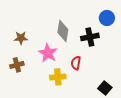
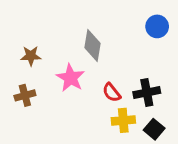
black cross: (90, 37) -> (147, 93), moved
red semicircle: (76, 63) -> (112, 93), turned -48
yellow cross: (58, 77) -> (123, 120), moved

